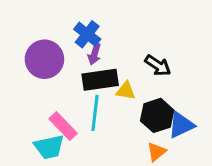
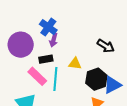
black arrow: (158, 66) -> (106, 46), moved
black rectangle: (100, 80) -> (46, 59), moved, size x0.6
pink rectangle: (63, 126) -> (37, 76), moved

